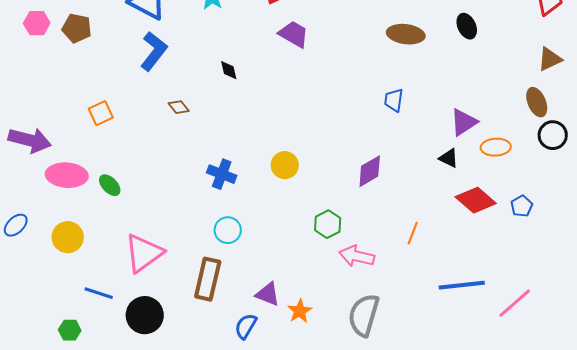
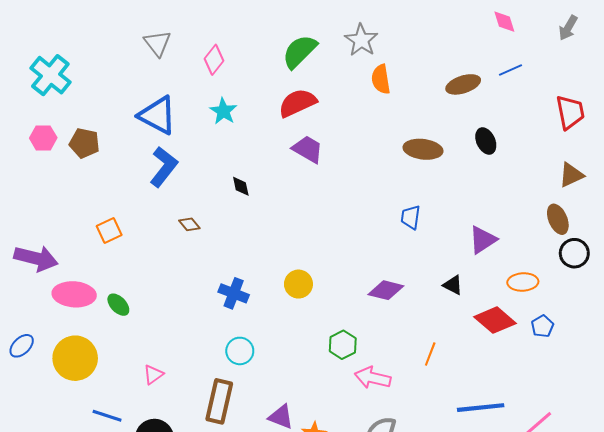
orange ellipse: (496, 147) -> (523, 282), moved
black triangle: (449, 158) -> (453, 285), moved
purple diamond: (370, 171) -> (386, 290), turned 44
yellow circle: (68, 237) -> (75, 358), size x1.4
pink triangle: (144, 253) -> (153, 375), size x0.5

